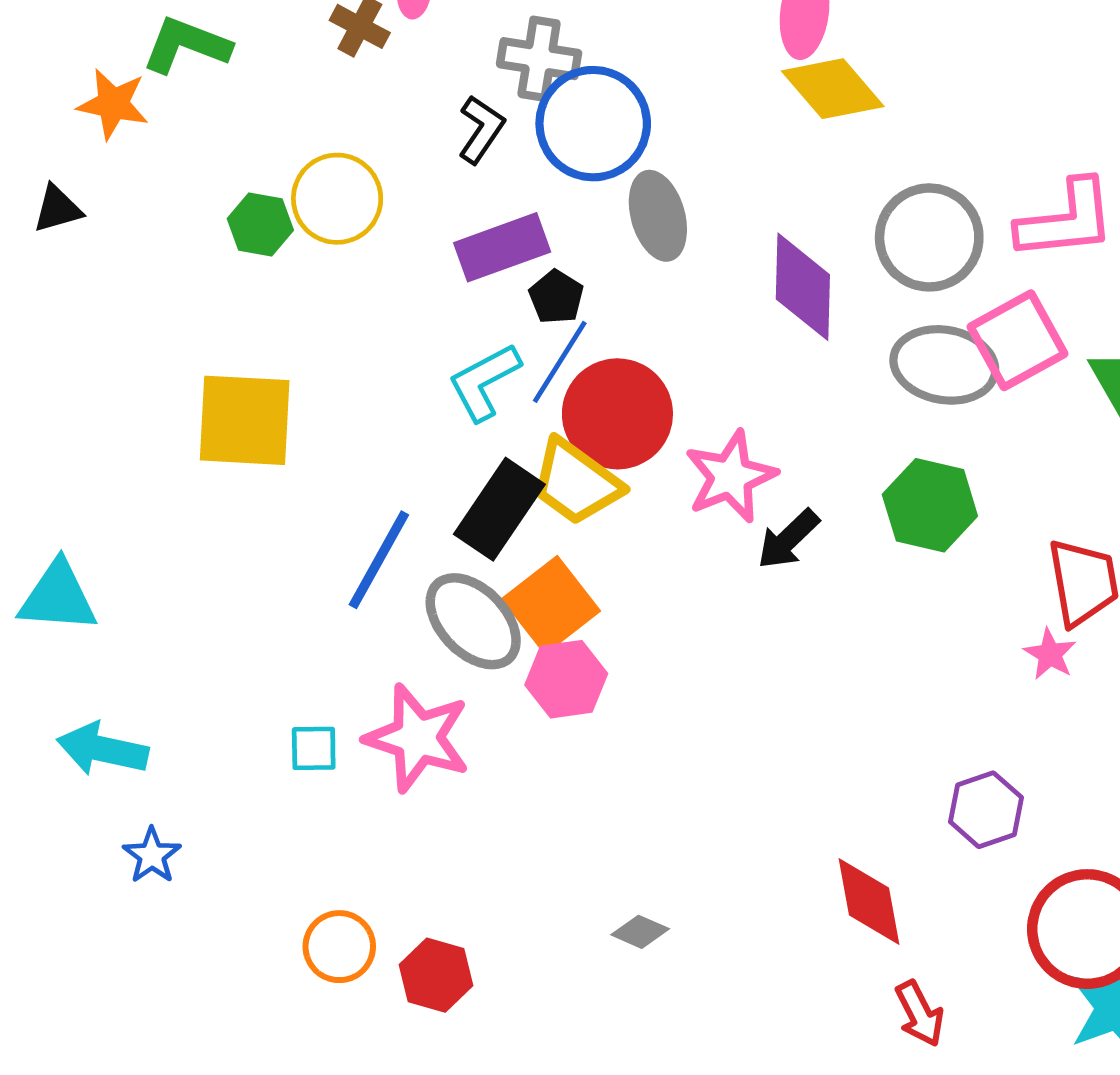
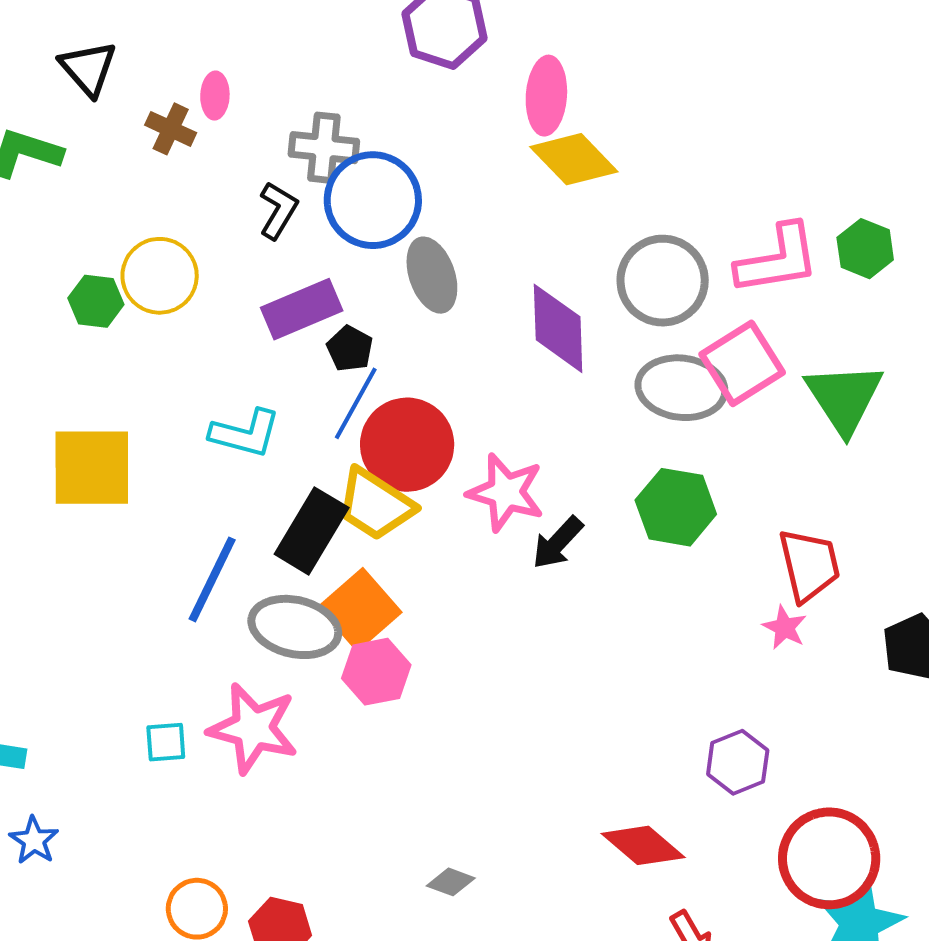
cyan L-shape: (484, 382) -> (245, 433), moved, turned -134
pink star: (731, 477) -> (506, 492), turned -30
gray ellipse: (473, 621) -> (295, 627), turned -30
red diamond: (869, 902) -> (643, 845), turned -36

